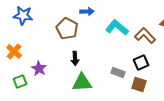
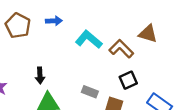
brown pentagon: (67, 28) -> (18, 26), moved
black square: (141, 62) -> (128, 80), moved

